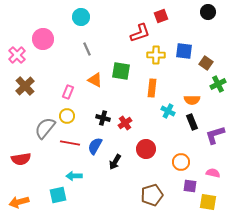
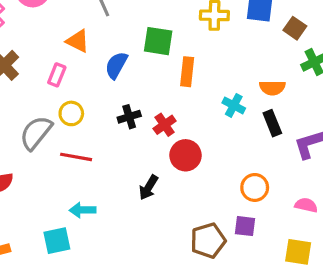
orange triangle: (95, 80) -> (78, 41), moved
orange rectangle: (152, 88) -> (187, 72), moved
pink rectangle: (68, 92) -> (57, 75), moved
black cross: (103, 118) -> (129, 117), turned -32
blue semicircle: (95, 146) -> (116, 65), moved
red circle: (146, 149) -> (185, 155), moved
purple square: (190, 186) -> (245, 226), moved

